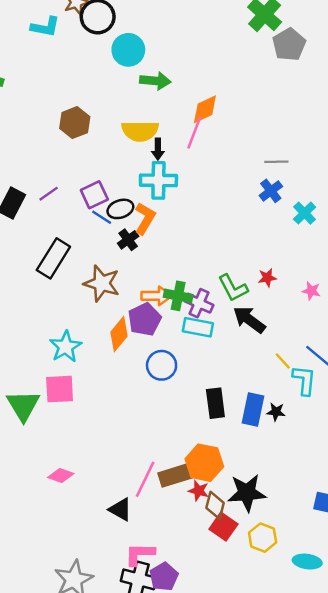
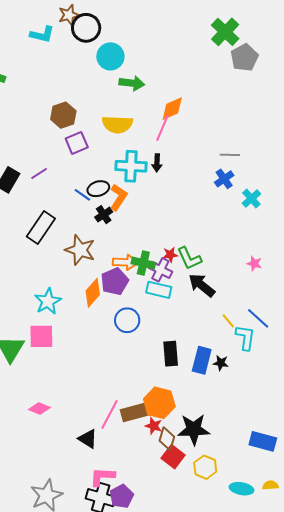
black arrow: (158, 149) -> (157, 163), moved
purple square: (94, 195) -> (77, 143), moved
red star: (267, 278) -> (170, 255), moved

